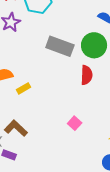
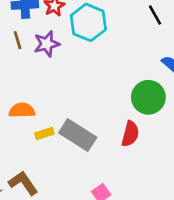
gray rectangle: (60, 46) -> (78, 135), moved

